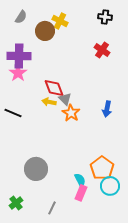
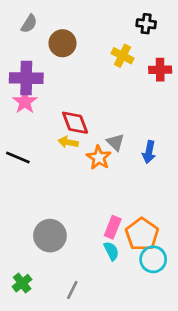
yellow cross: (60, 21) -> (122, 56), moved
red cross: (102, 50) -> (160, 70), moved, turned -35
gray triangle: (65, 99) -> (115, 142), moved
pink rectangle: (81, 193) -> (113, 227), moved

